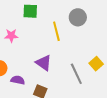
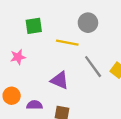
yellow line: (56, 31) -> (67, 43), turned -54
gray line: (76, 74) -> (93, 67), moved

